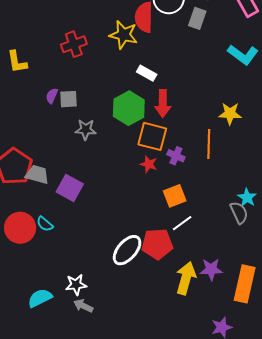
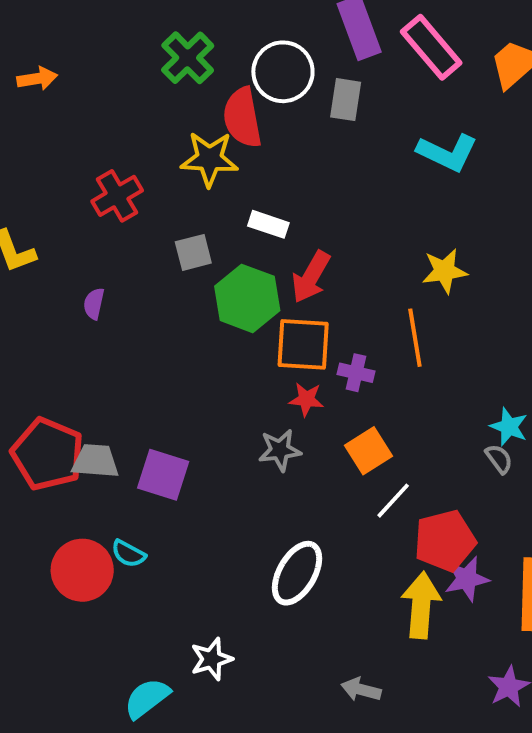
gray square: (69, 99) -> (193, 252), moved
red arrow: (163, 104) -> (311, 277), turned 40
gray star: (86, 130) -> (280, 450), moved
gray semicircle: (239, 213) -> (499, 459), size x0.7
red pentagon: (157, 244) -> (445, 541), moved
gray arrow: (83, 306) -> (361, 690), moved

